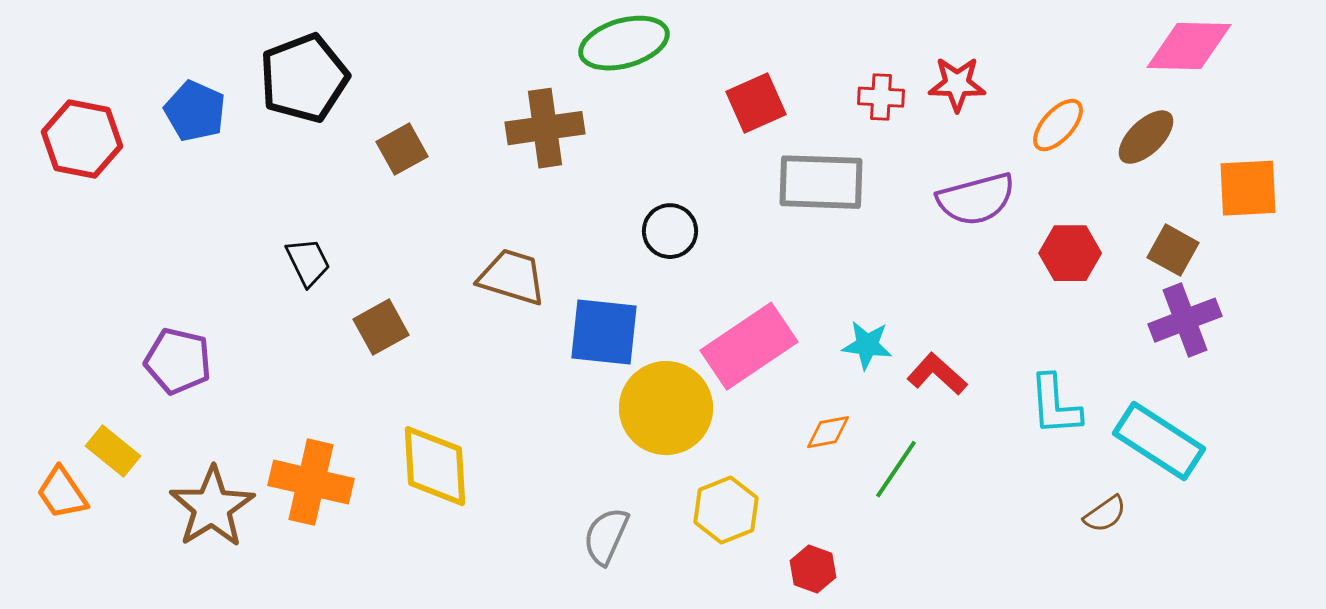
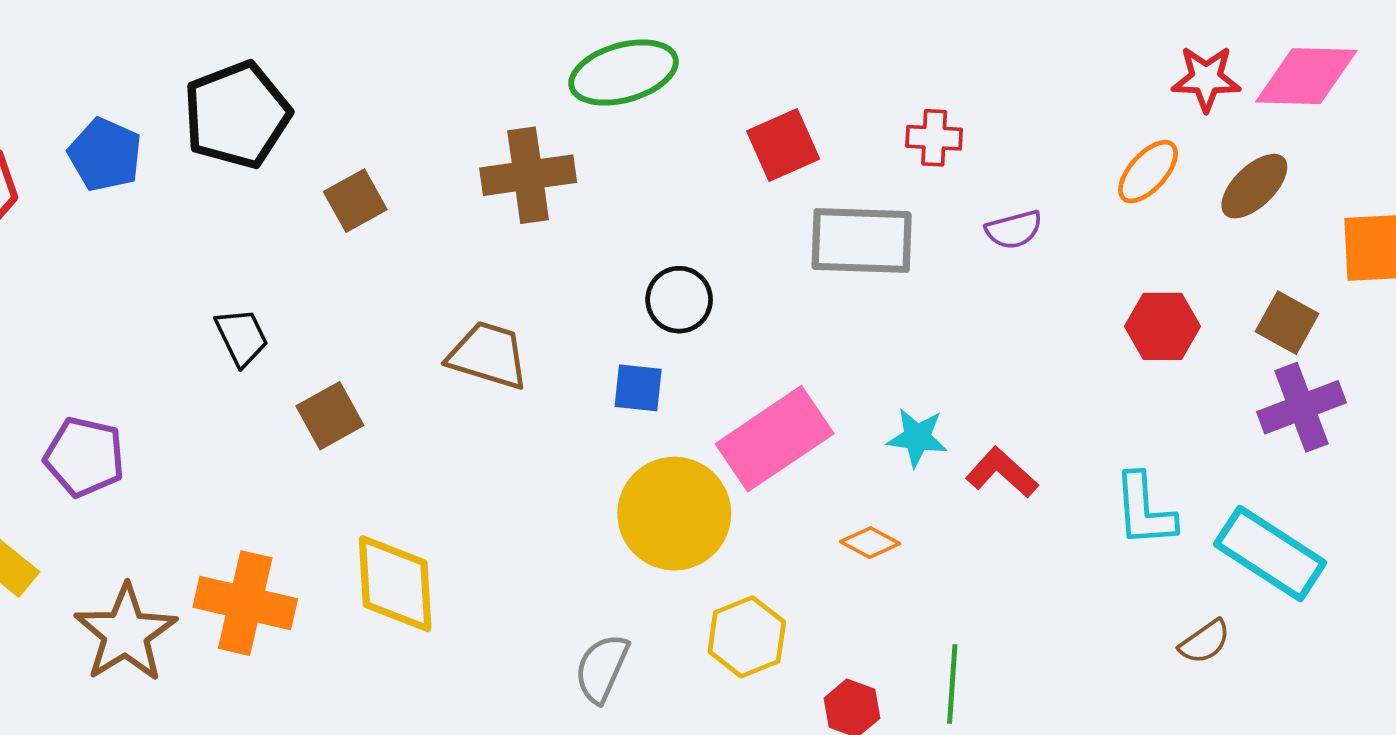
red star: (957, 84) -> (1206, 79), moved
purple semicircle: (976, 199) -> (1014, 230), moved, size x0.6
blue square: (604, 332) -> (638, 388), moved, size x0.6
orange diamond: (828, 432) -> (870, 543), turned 39
green line: (896, 469) -> (952, 684), moved, turned -30

